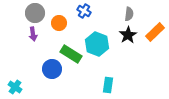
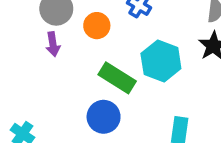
blue circle: (52, 69) -> (104, 117), moved

